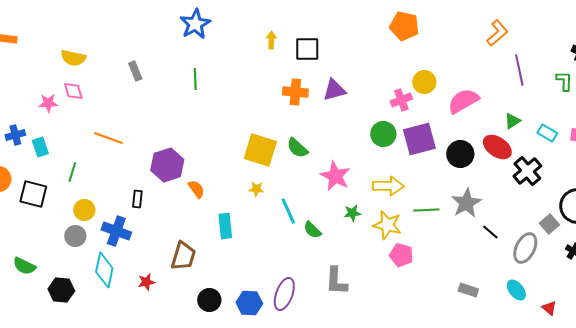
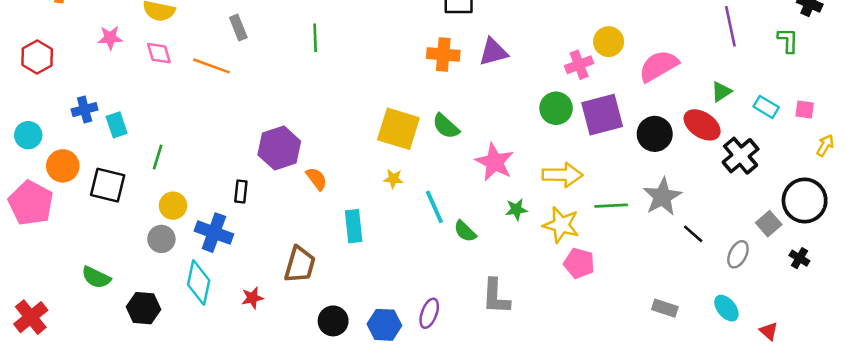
pink star: (48, 103) -> (110, 38), moved
orange line: (108, 138) -> (211, 66), moved
gray ellipse: (525, 248) -> (738, 254), size x0.7
purple ellipse: (284, 294) -> (429, 313), size x0.7

